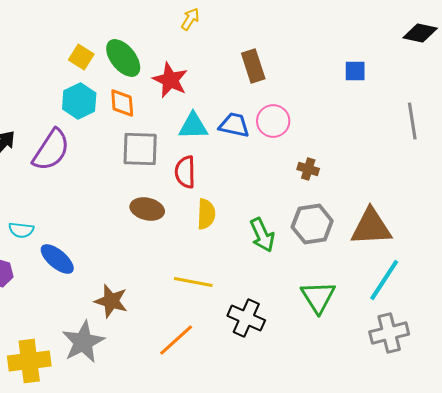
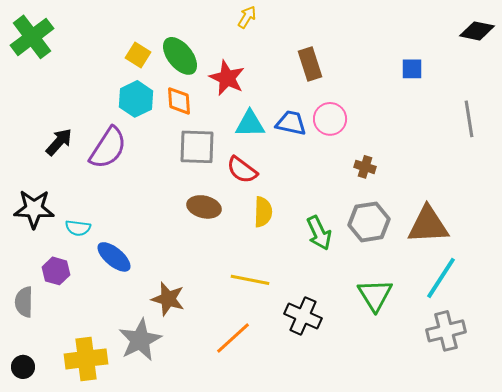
red semicircle: (185, 172) -> (242, 170), turned -52

